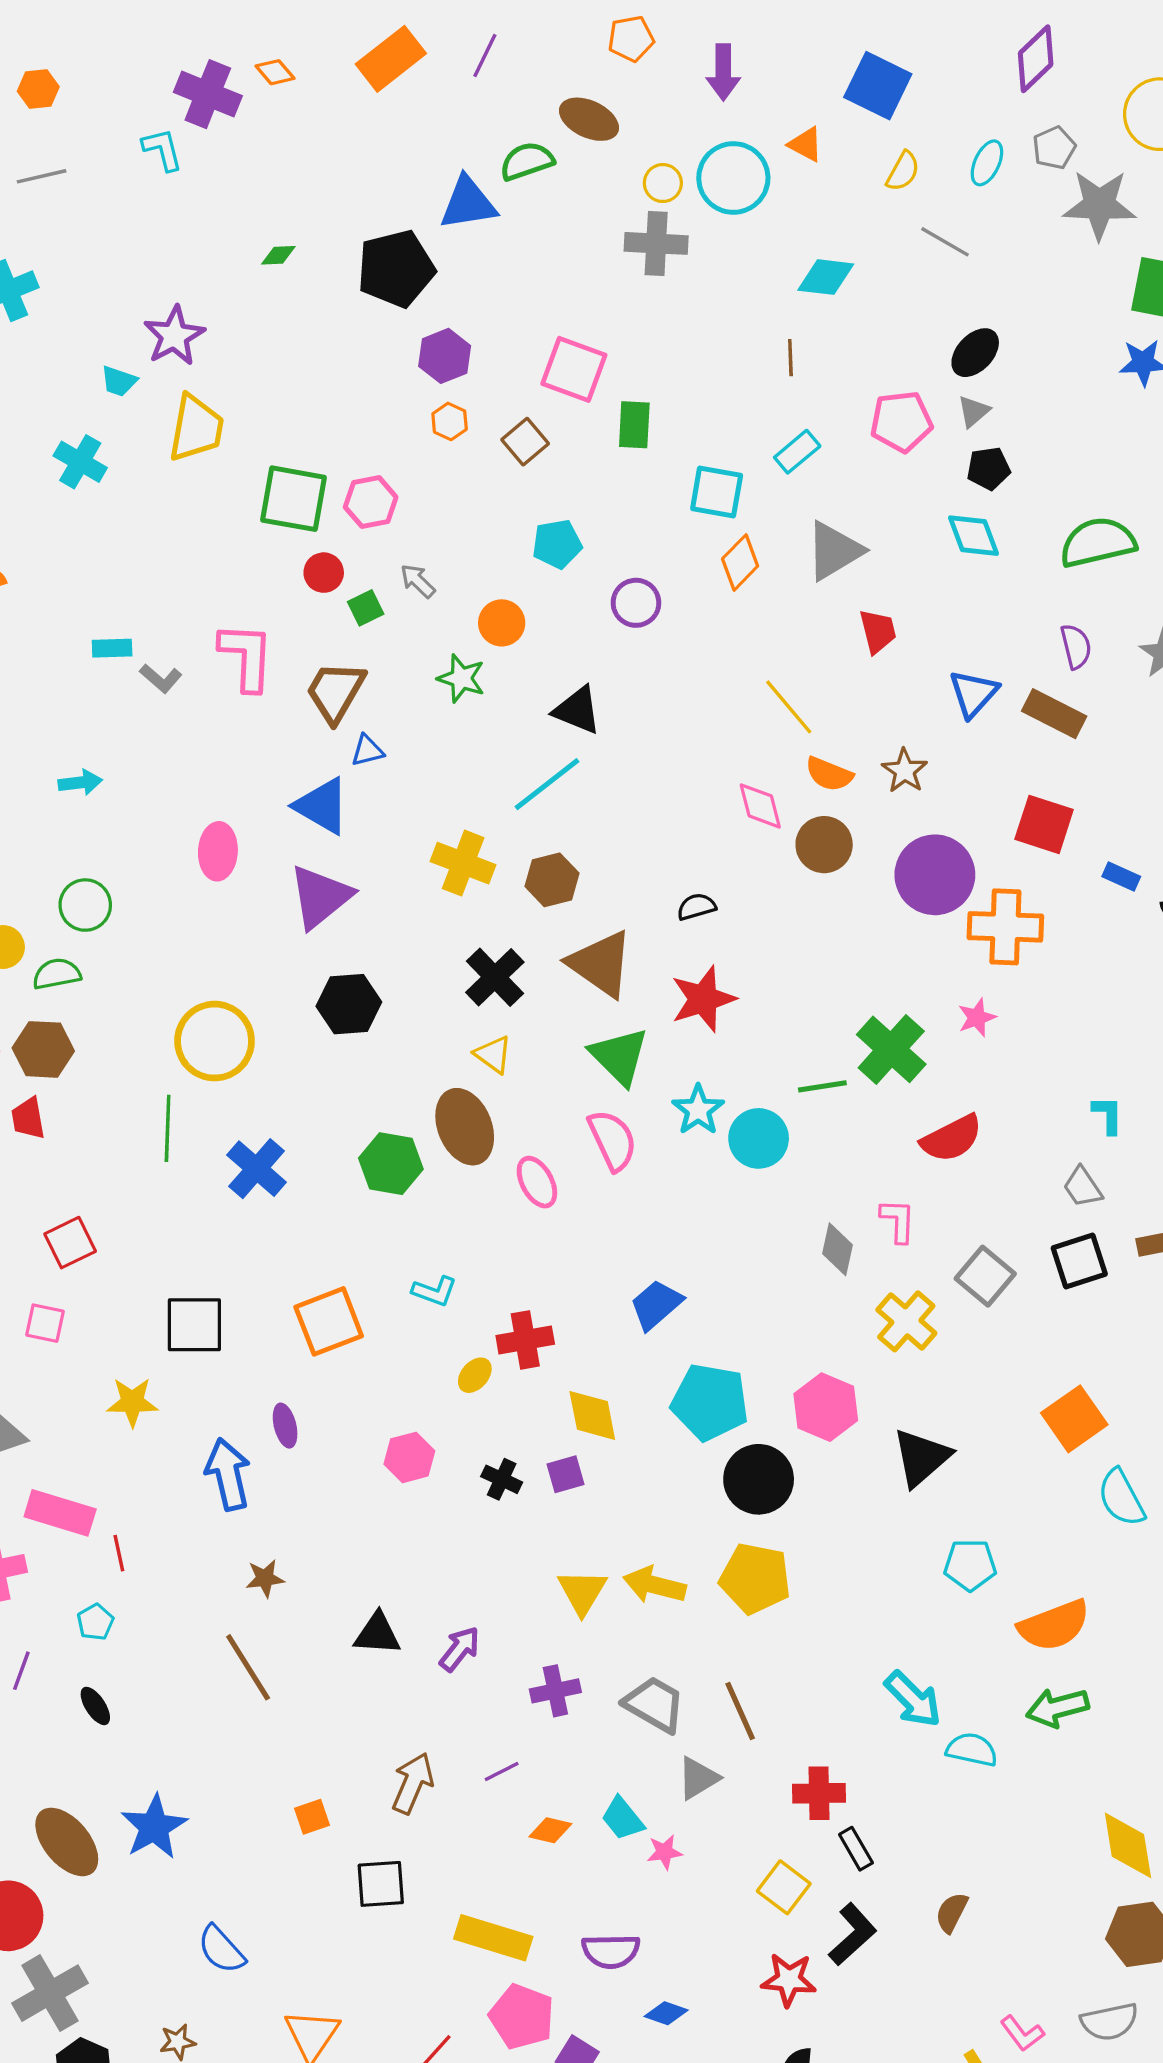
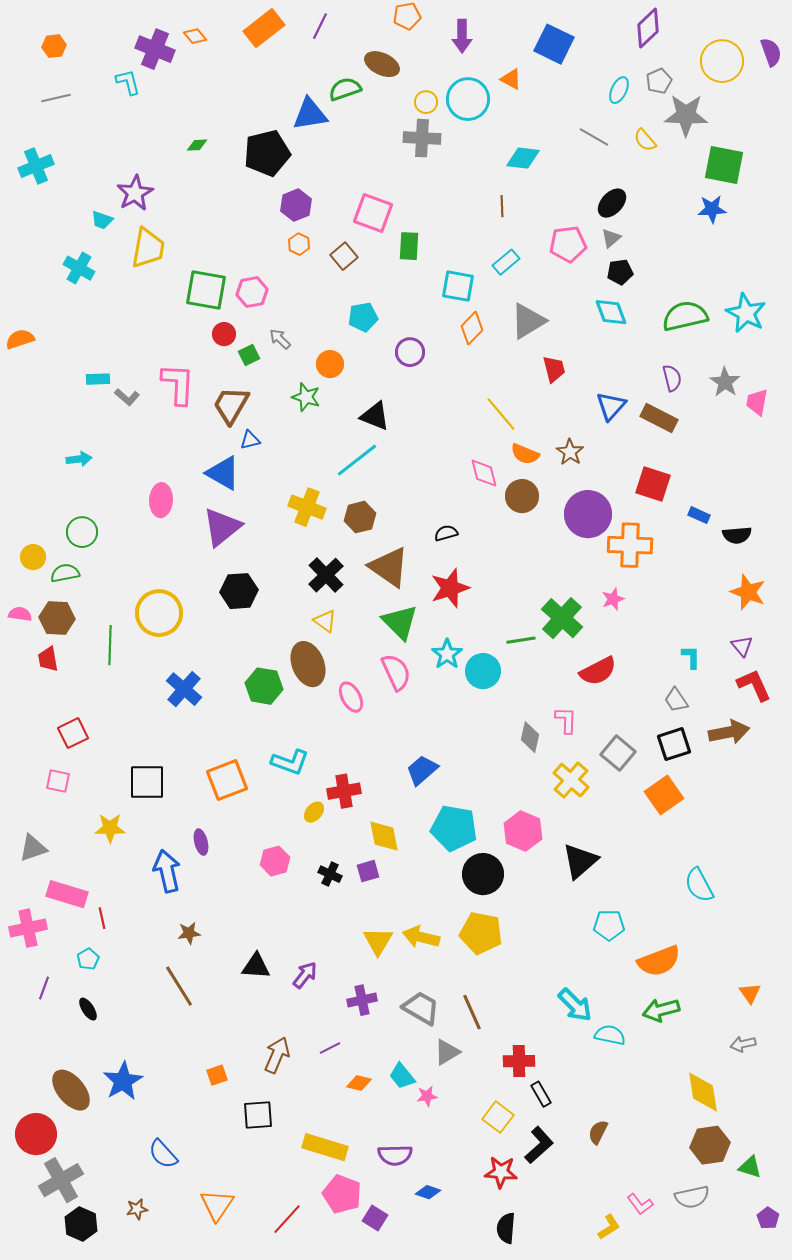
yellow semicircle: (903, 171) -> (645, 140), moved, turned 110
green line: (168, 1128) -> (110, 645), moved
cyan L-shape: (434, 1291) -> (290, 762), size x1.4
orange square: (1074, 1419) -> (664, 795), moved

